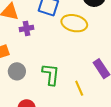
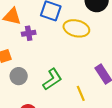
green L-shape: (51, 74) -> (52, 79), turned 50

